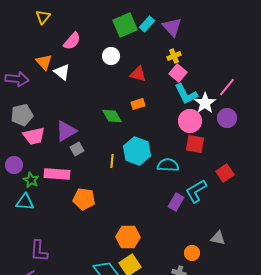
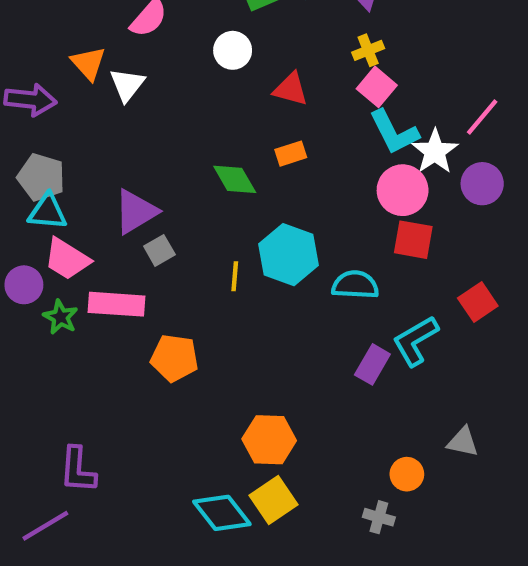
white triangle: (62, 72) -> (127, 85), turned 30
gray pentagon: (22, 115) -> (41, 177), turned 30
pink trapezoid: (34, 136) -> (67, 259), moved, turned 45
cyan triangle: (25, 202) -> (48, 212), moved

